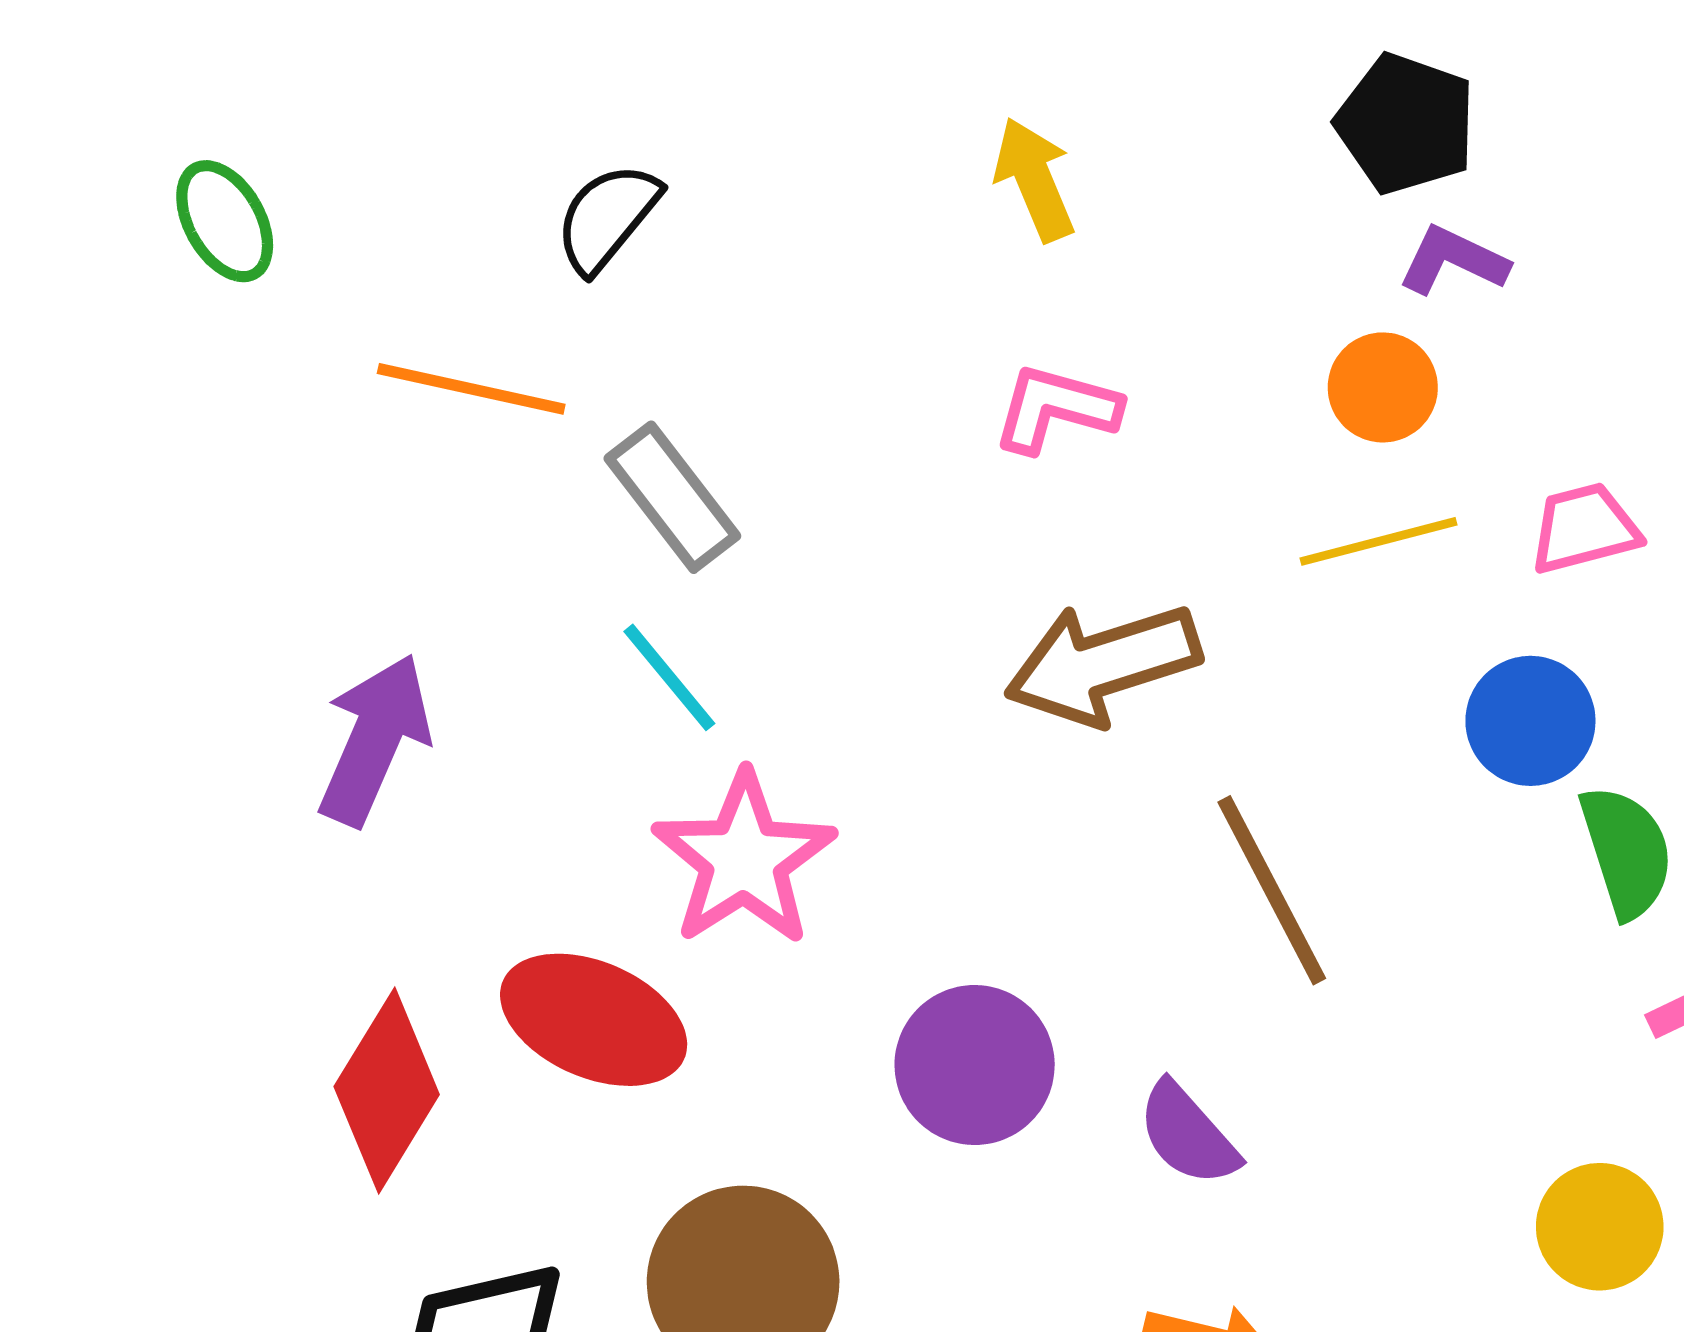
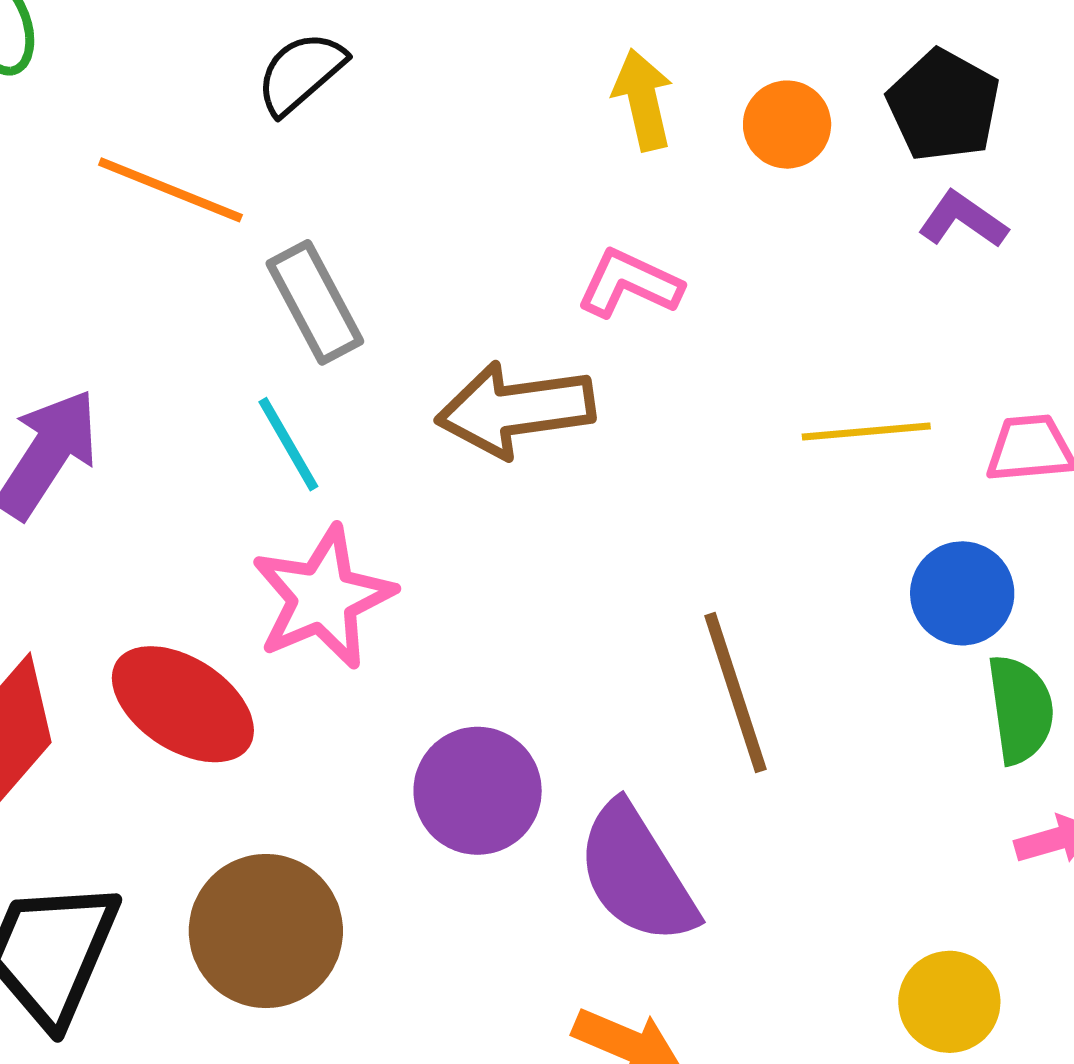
orange circle: (1383, 387) -> (787, 125), moved
brown arrow: (1103, 664) -> (515, 410), moved
purple semicircle: (1188, 1134) -> (637, 874), size x1.6

